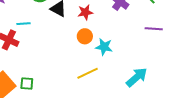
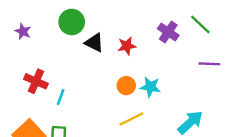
cyan line: (24, 24) -> (61, 97), moved, turned -64
orange circle: (85, 36) -> (126, 86), moved

